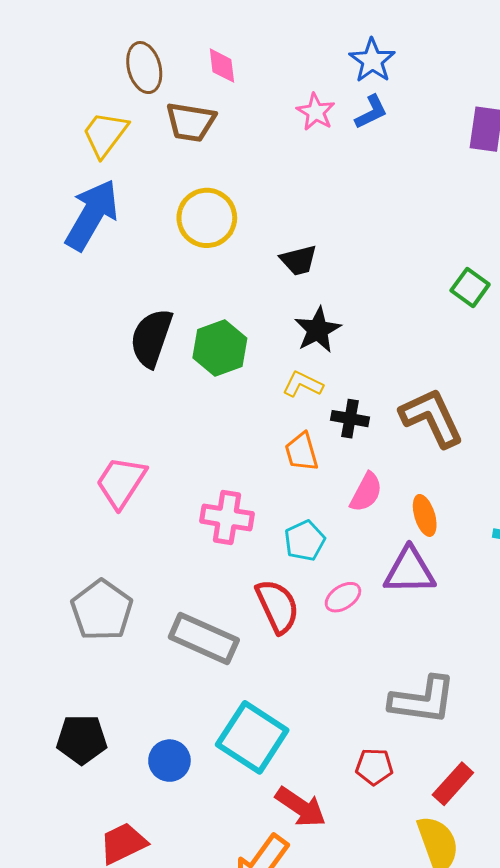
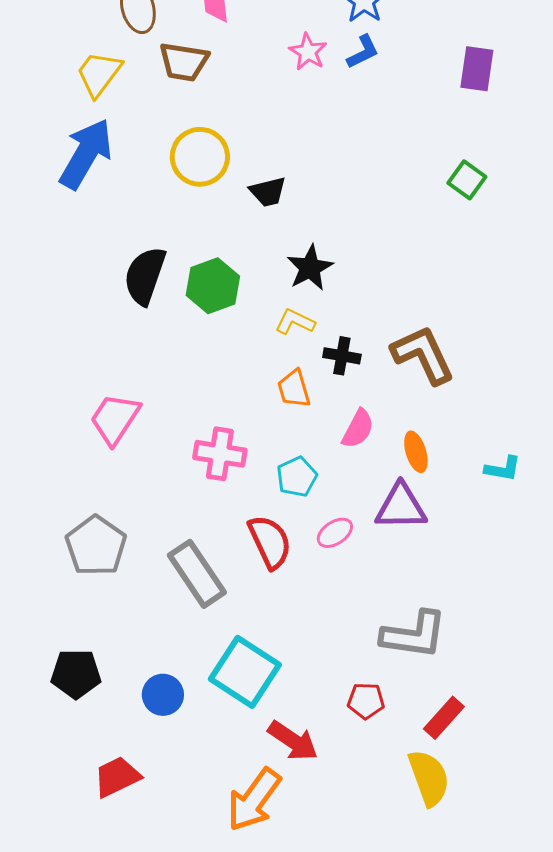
black trapezoid: (299, 260) -> (268, 192), moved
green square: (470, 287) -> (467, 180), moved
gray rectangle: (204, 639) -> (197, 574), turned 32

